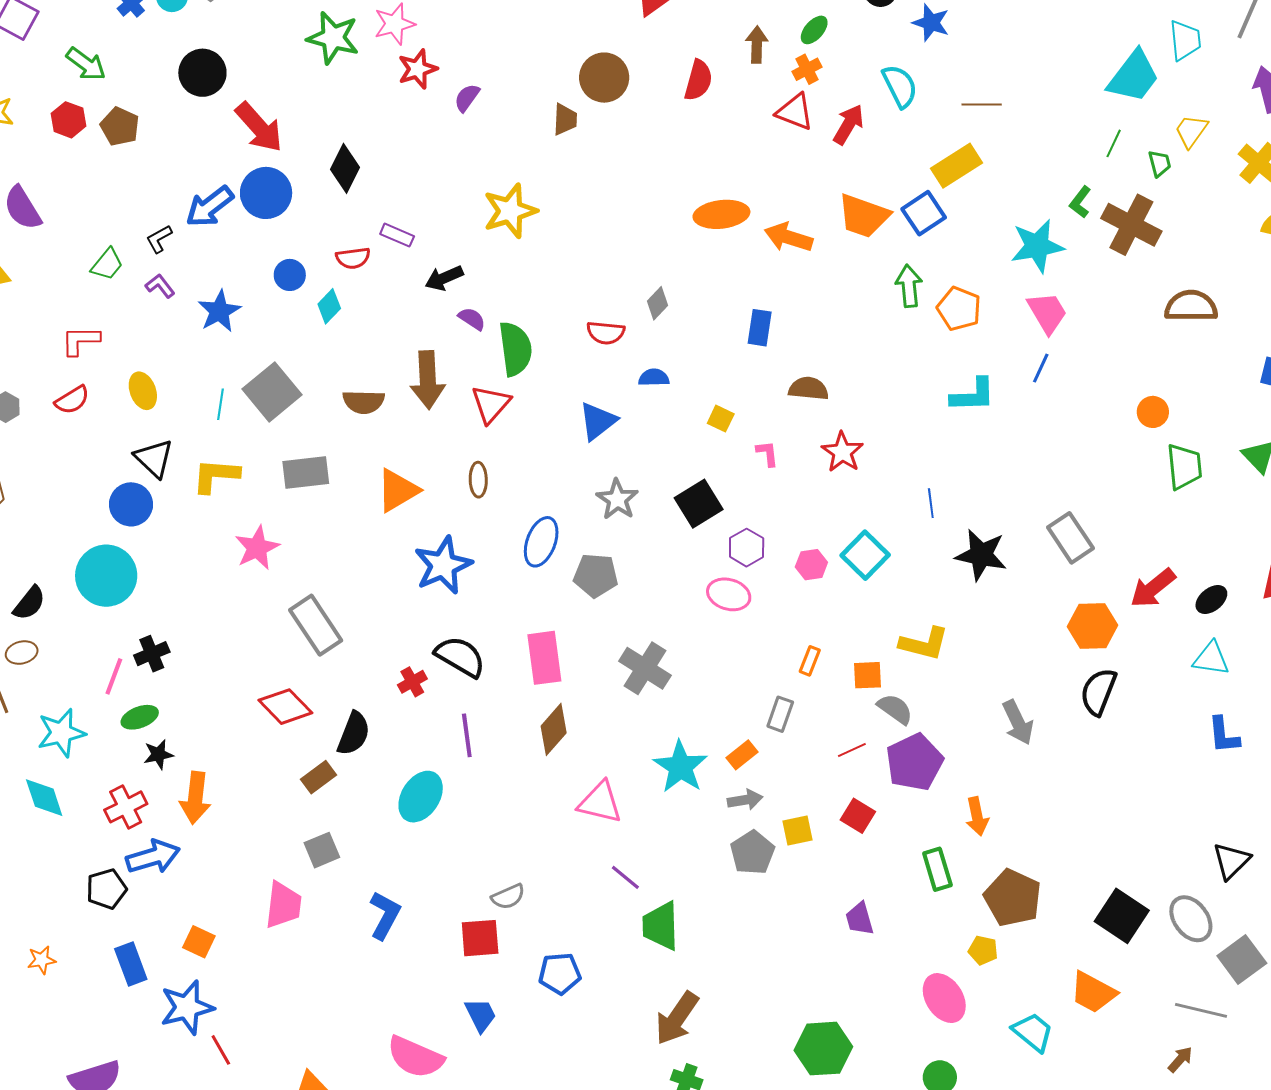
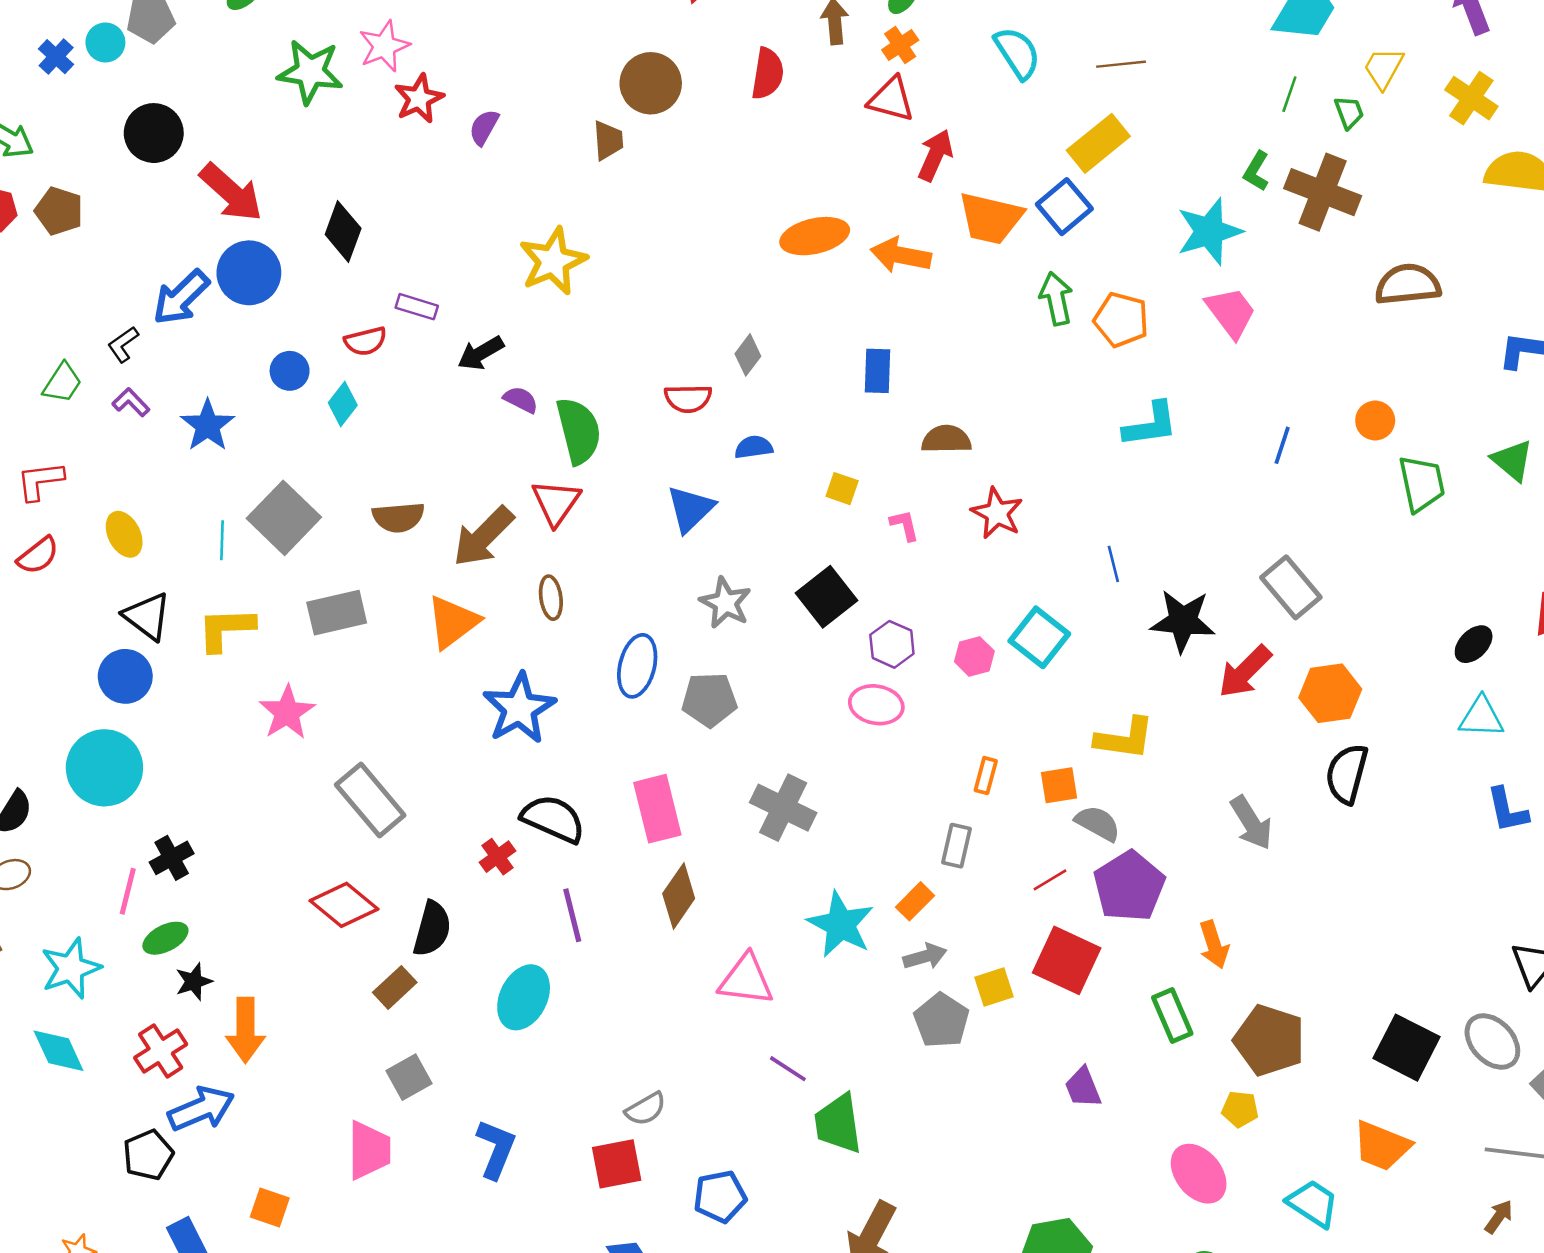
red arrow: (849, 124) -> (935, 155), moved
blue line: (1041, 368) -> (1282, 445), moved
brown arrow: (428, 380) -> (483, 537), moved, turned 54
red arrow: (1153, 588) -> (1245, 672), moved
red square: (858, 816) -> (1067, 960), size x1.6

